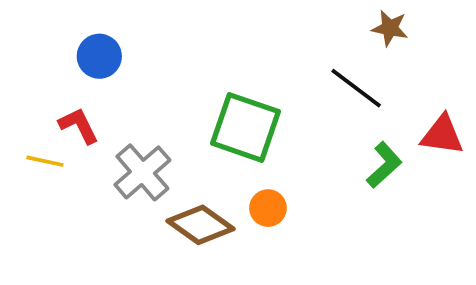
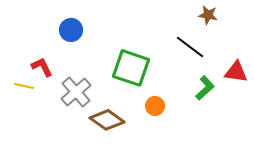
blue circle: (99, 56) -> (71, 30), moved
orange circle: (268, 208) -> (155, 106), moved

